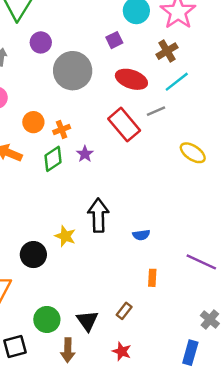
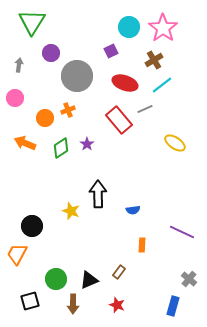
orange cross: (62, 130) -> (68, 110), moved
black circle: (33, 255) -> (32, 226), moved
black triangle: (87, 321) -> (89, 280), turned 42

